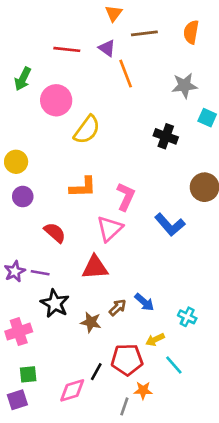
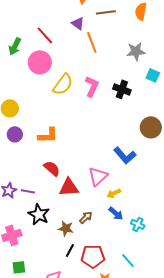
red line: (67, 49) -> (45, 35), moved, turned 42
orange L-shape: (83, 187) -> (48, 135), moved
pink L-shape: (126, 197) -> (92, 86), moved
pink triangle: (110, 229) -> (98, 176), moved
red semicircle: (55, 233) -> (52, 168), moved
blue arrow: (144, 302) -> (116, 213), moved
yellow arrow: (155, 340) -> (114, 193), moved
black line: (96, 372) -> (70, 250), moved

